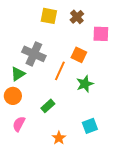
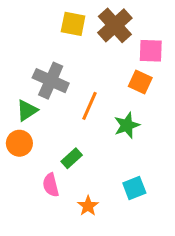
brown cross: (77, 17) -> (115, 25), size x1.6
orange square: (79, 55) -> (140, 82), moved
pink semicircle: (19, 124) -> (51, 185), moved, turned -42

